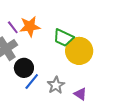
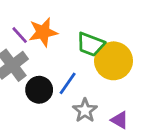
blue line: (32, 81) -> (68, 83), moved

